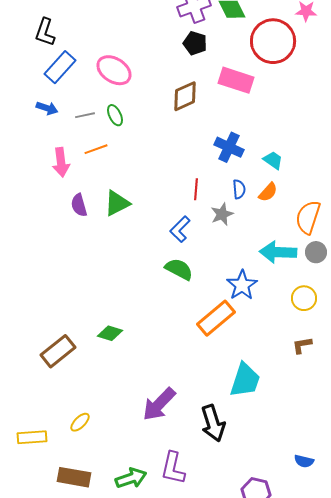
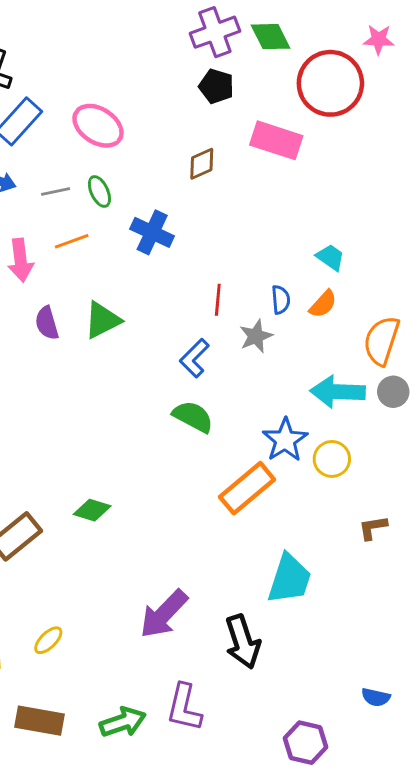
brown diamond: (185, 96) -> (202, 164), size x0.7
blue cross: (229, 147) -> (152, 232), moved
yellow circle: (304, 298) -> (332, 459), moved

